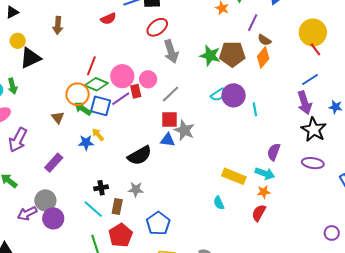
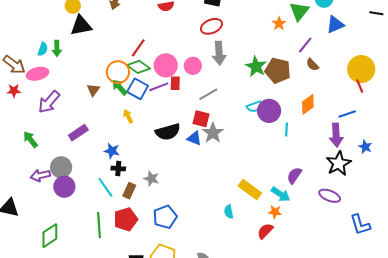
orange diamond: (263, 57) -> (308, 104), moved
pink circle: (148, 79) -> (193, 66), moved
blue star: (86, 143) -> (112, 151), moved
black semicircle: (140, 155) -> (168, 132), moved

